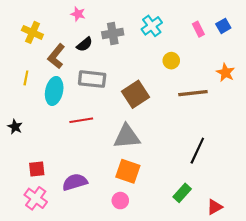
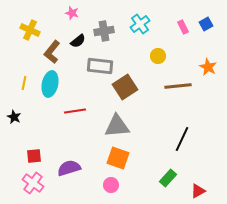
yellow line: (26, 78) -> (24, 83), moved
gray rectangle: (92, 79) -> (100, 66), moved

